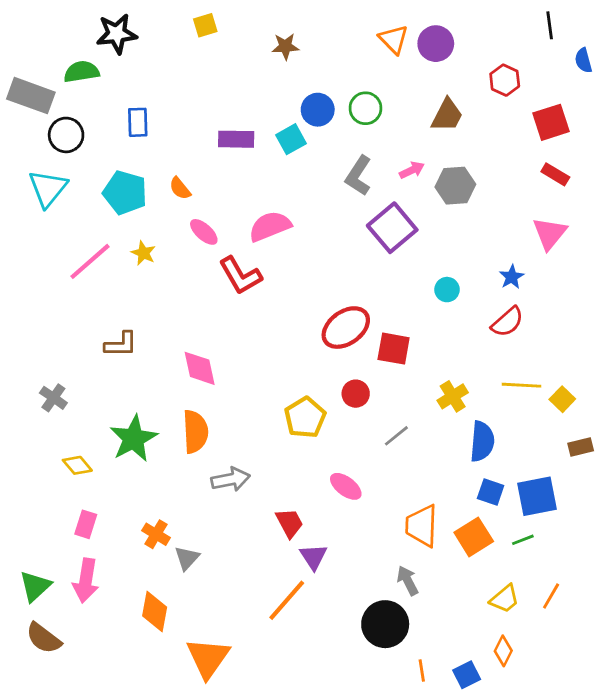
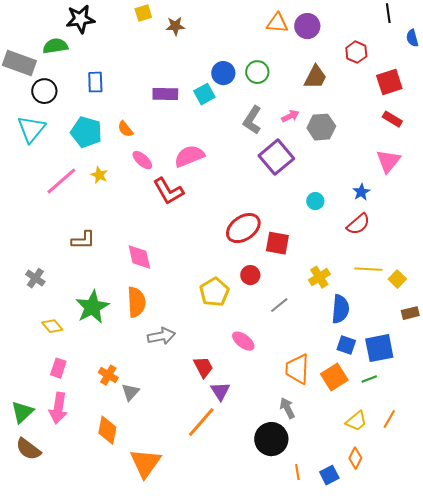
orange triangle: (394, 39) -> (277, 23), turned -40
brown star: (285, 46) -> (175, 26), moved

